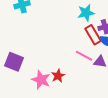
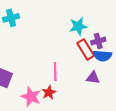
pink line: (84, 56) -> (55, 71), moved, turned 60

